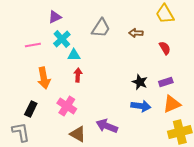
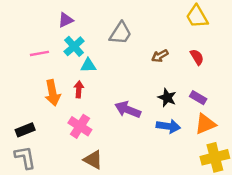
brown arrow: (136, 33) -> (160, 56), moved, turned -32
red arrow: (78, 75) -> (79, 89), moved
purple rectangle: (166, 82) -> (198, 98), turned 48
black rectangle: (31, 109) -> (25, 130), moved, turned 42
purple arrow: (107, 126) -> (128, 110), moved

